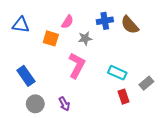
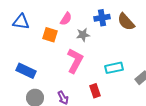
cyan rectangle: (117, 73) -> (114, 68), turned -36
blue rectangle: (26, 76) -> (26, 71), turned -30
red rectangle: (124, 97) -> (95, 91), moved

